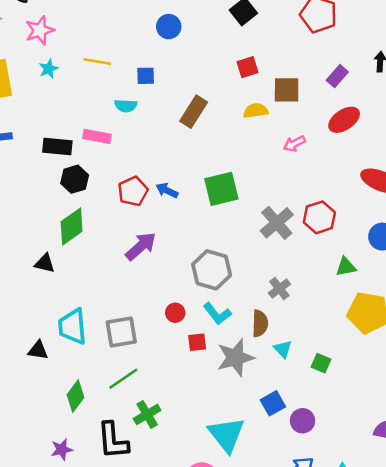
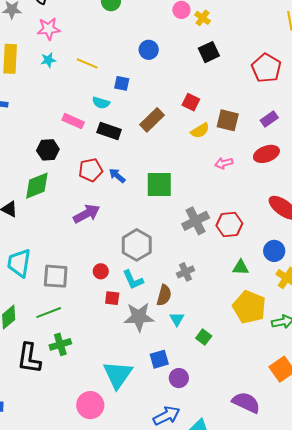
red square: (248, 67) -> (191, 102), moved, turned 30
yellow semicircle: (256, 111) -> (200, 131), turned 144
black rectangle: (57, 147) -> (109, 131), moved

